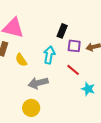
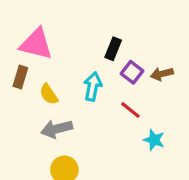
purple square: (74, 46) -> (132, 72), turned 32
gray arrow: (38, 83) -> (57, 129), moved

